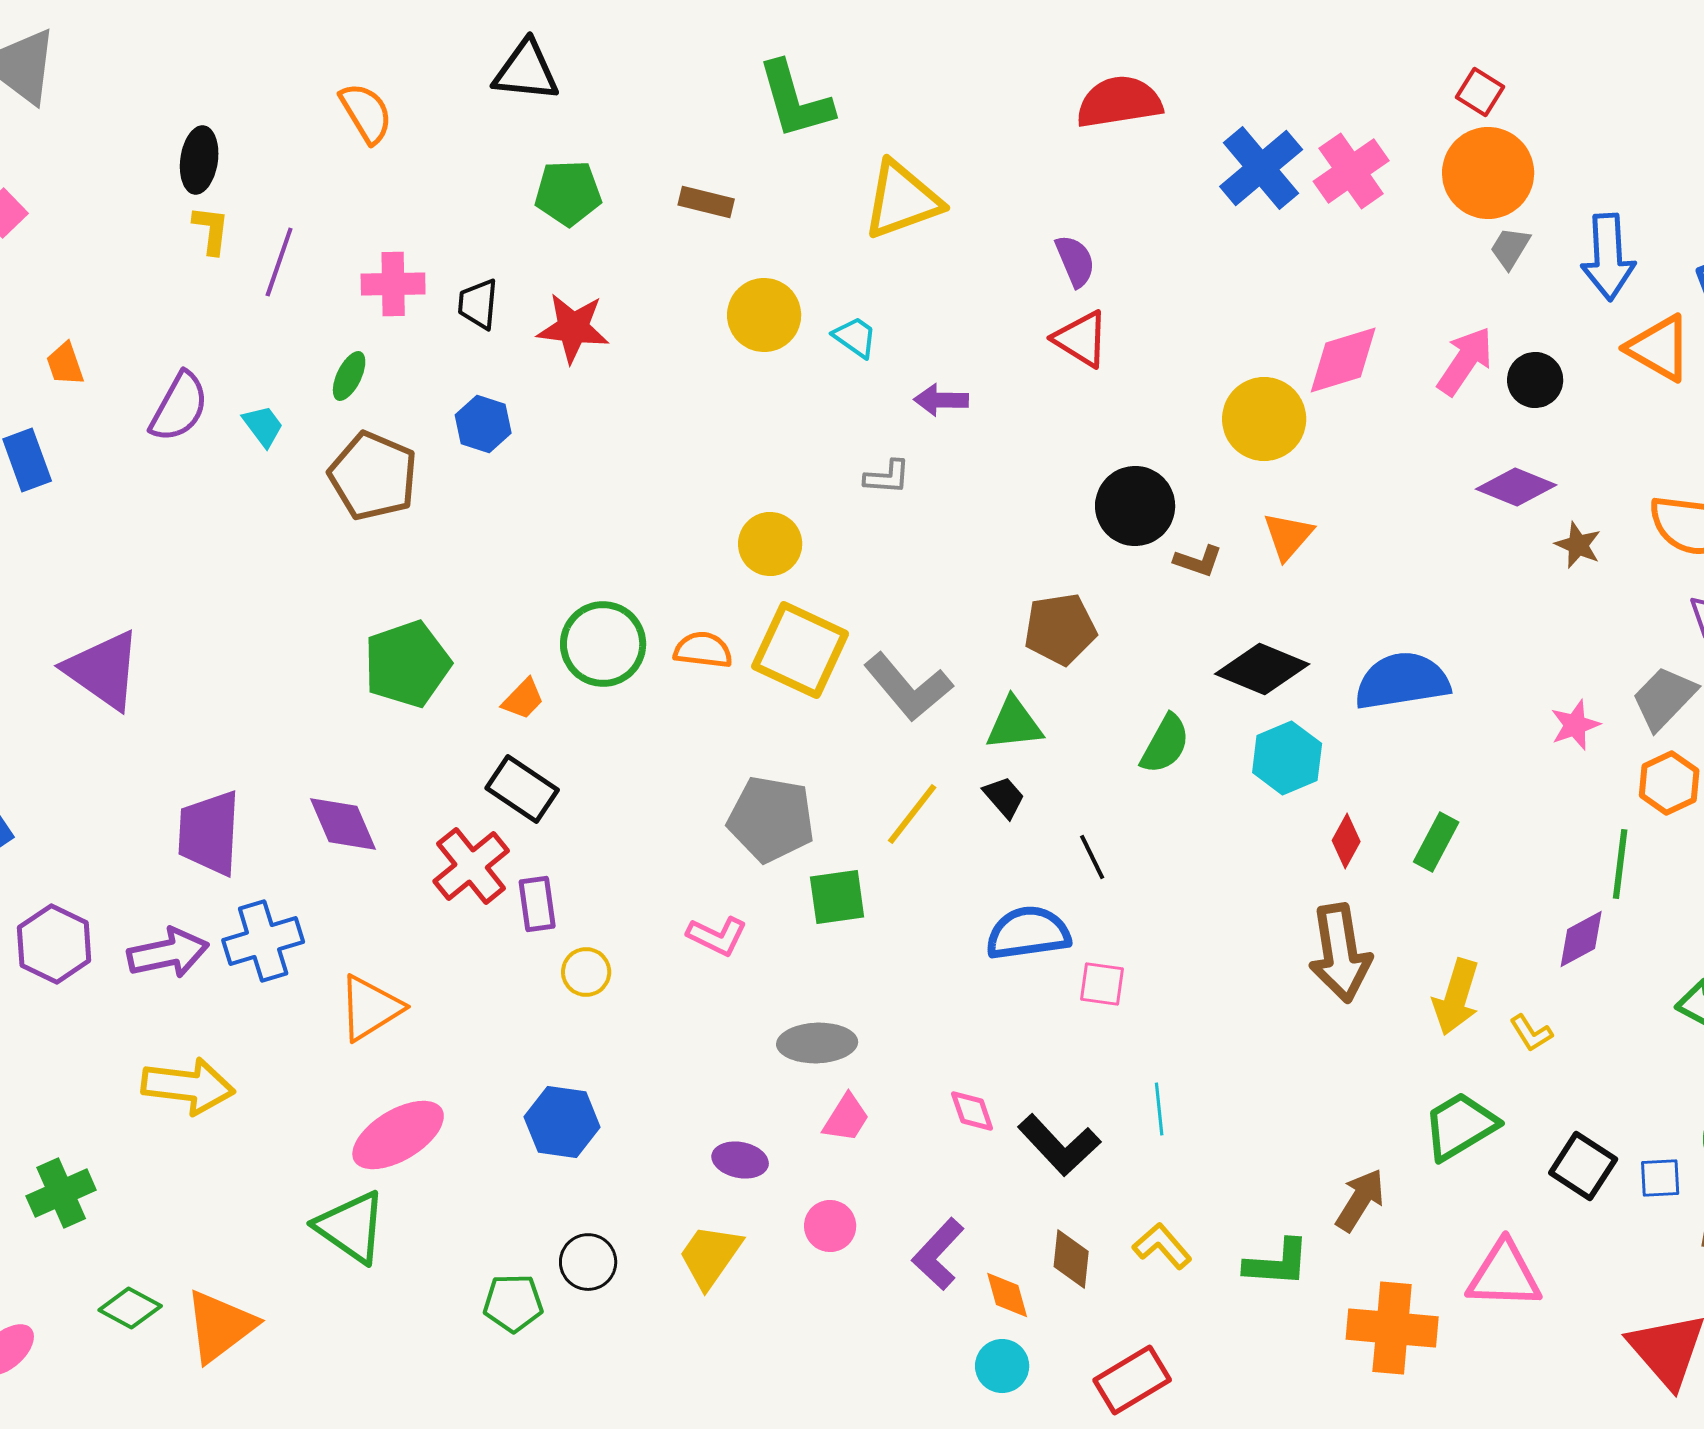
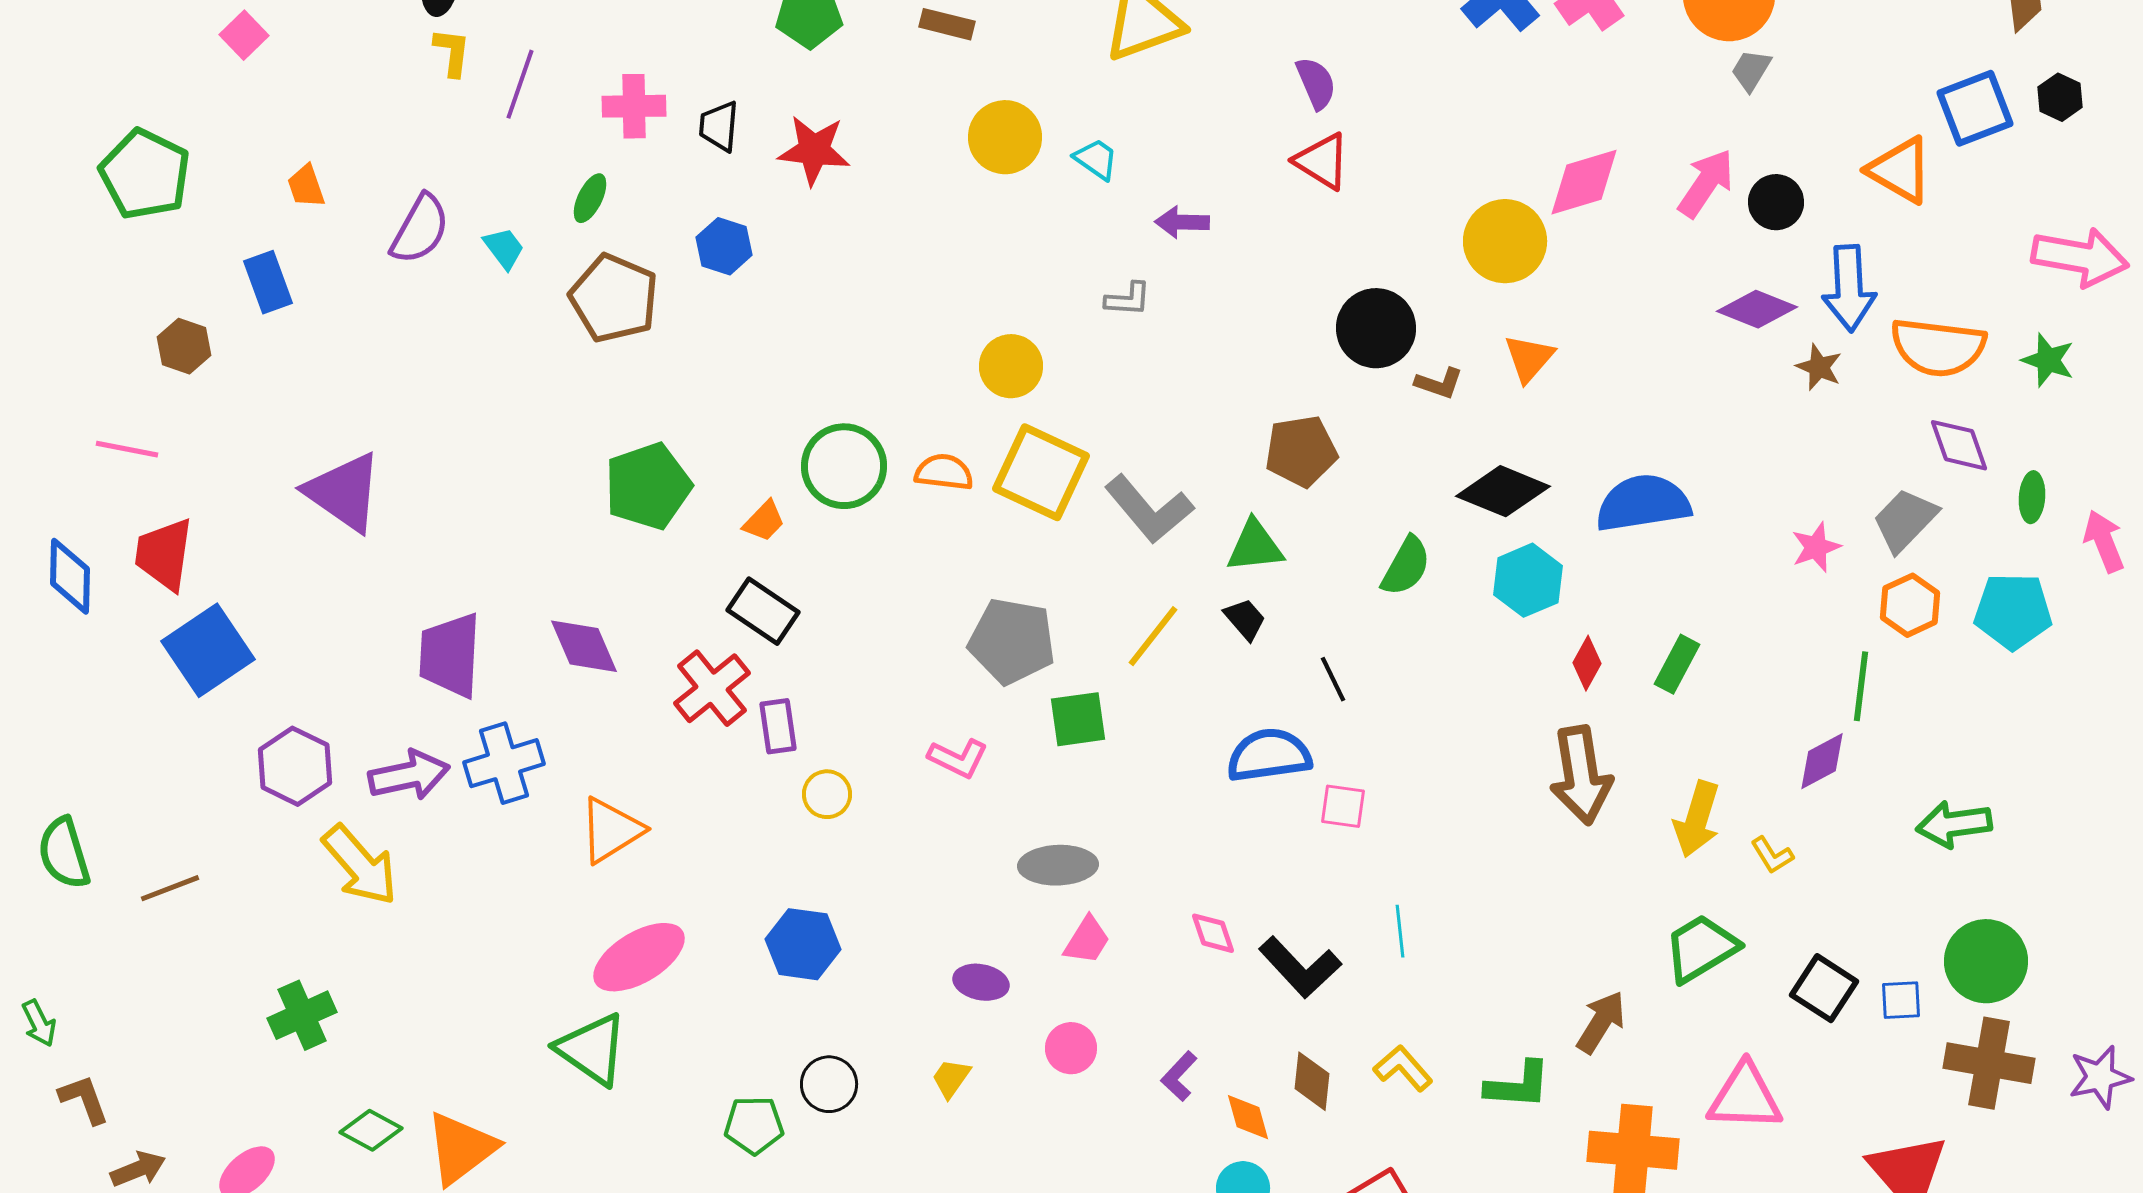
blue arrow: (1608, 257) -> (1849, 288), moved
yellow arrow: (188, 1086) -> (360, 865), moved, turned 42
purple L-shape: (938, 1254) -> (1179, 1076), size x0.7
yellow trapezoid: (710, 1256) -> (951, 1078), size x0.6

